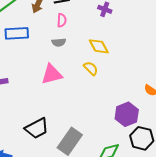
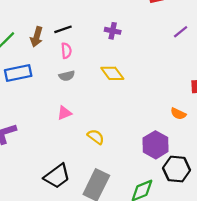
yellow semicircle: (91, 68) -> (96, 137), moved
pink triangle: (52, 74) -> (64, 113), size x0.6

